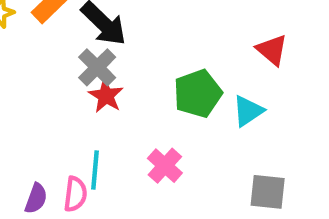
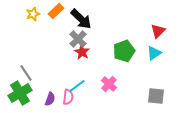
red triangle: (272, 50) -> (158, 31), turned 35
cyan triangle: (248, 111) -> (154, 53), moved
cyan line: (95, 170) -> (77, 86), turned 48

